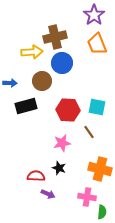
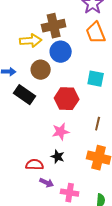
black rectangle: (26, 106) -> (25, 95), turned 50
cyan square: (97, 107) -> (96, 79), moved
brown line: (89, 132) -> (98, 124), moved, turned 48
pink cross: (87, 197) -> (70, 193), moved

